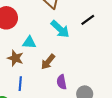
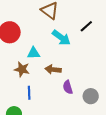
brown arrow: (48, 62) -> (53, 69), turned 63

